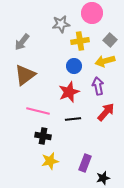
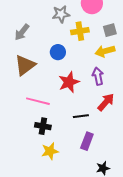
gray square: (110, 40) -> (110, 30), turned 32
blue circle: (74, 66) -> (58, 52), moved
black line: (73, 119) -> (81, 116), moved
purple rectangle: (85, 163) -> (87, 141), moved

